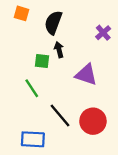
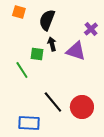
purple triangle: (86, 75) -> (76, 51), moved
green line: (32, 88) -> (22, 70), moved

